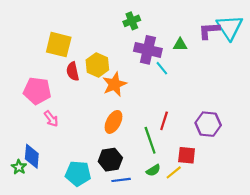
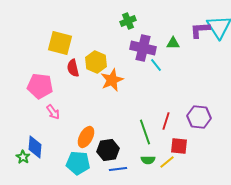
red line: (164, 121) -> (166, 121), moved
orange ellipse: (113, 122) -> (86, 137), moved
green semicircle: (153, 170) -> (148, 160), turned 32

